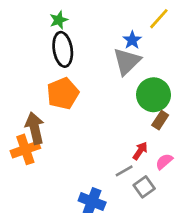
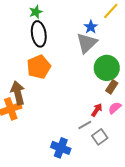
pink semicircle: (164, 162) -> (115, 108), moved

